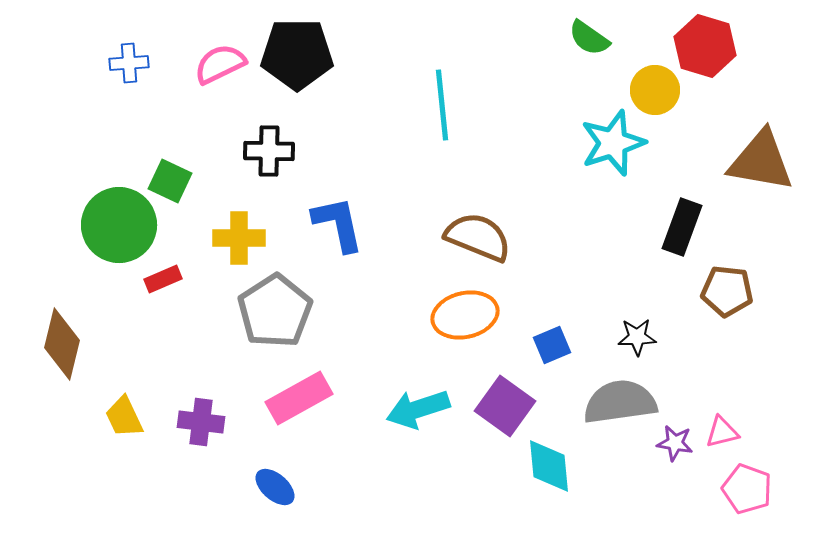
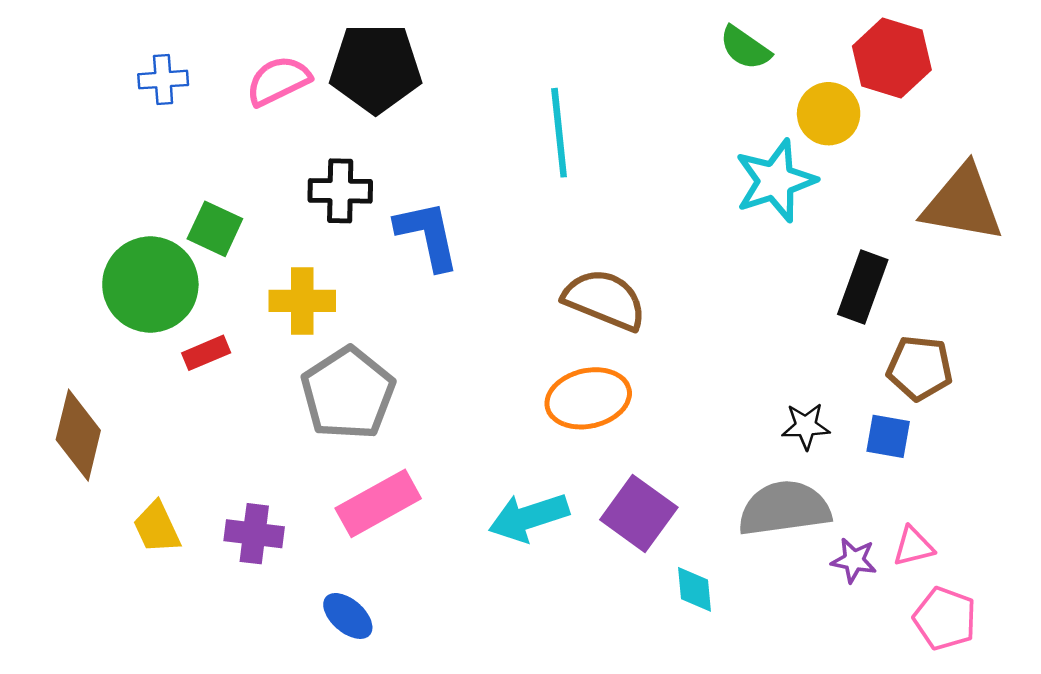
blue L-shape: (338, 224) -> (428, 235), moved
blue square: (552, 345) -> (888, 436), moved, turned 33
cyan diamond: (549, 466) -> (694, 589), size x0.7

